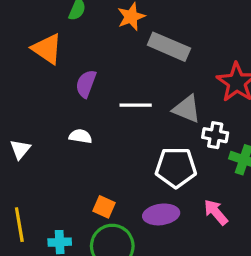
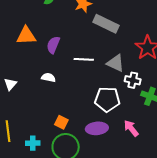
orange triangle: (47, 49) -> (26, 36), moved, turned -40

